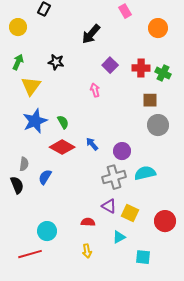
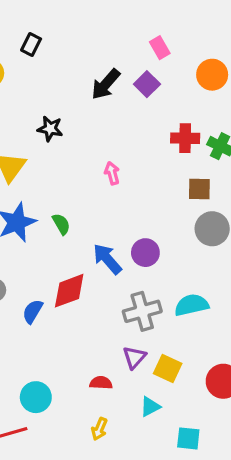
purple square: (110, 65) -> (147, 84), moved
blue arrow: (92, 144) -> (107, 259), size x1.5
red diamond: (62, 147) -> (69, 291), moved, turned -50
purple circle: (122, 151) -> (145, 253), moved
purple triangle: (109, 206) -> (134, 357), turned 42
yellow arrow: (87, 251) -> (99, 429), turned 32

